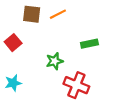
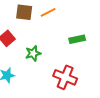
green star: (55, 61) -> (33, 53), moved

